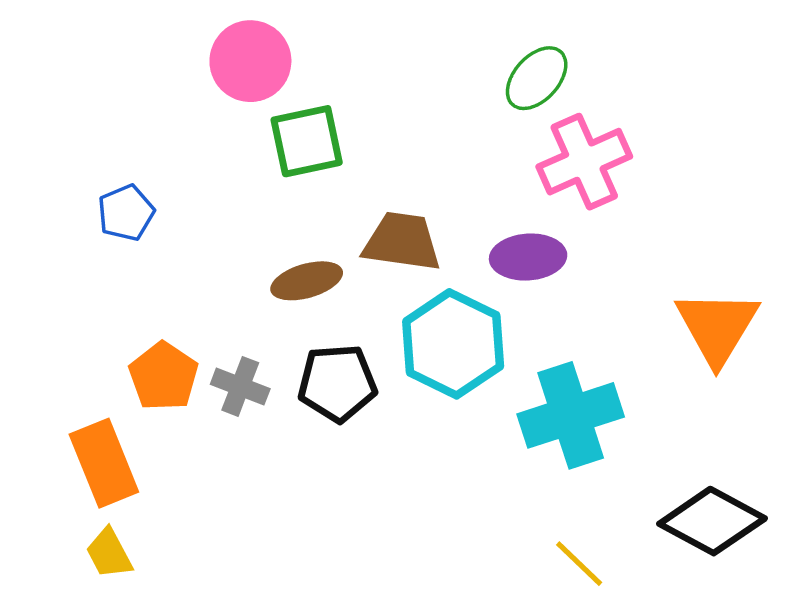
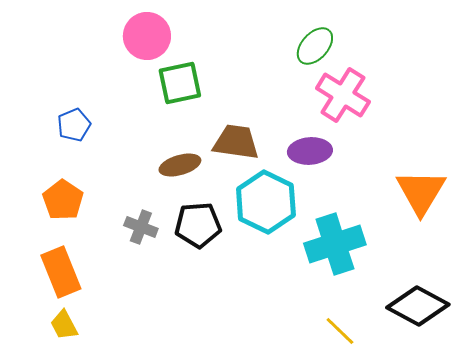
pink cross: (584, 162) -> (343, 95), turned -34
orange pentagon: (164, 376) -> (63, 200), moved

